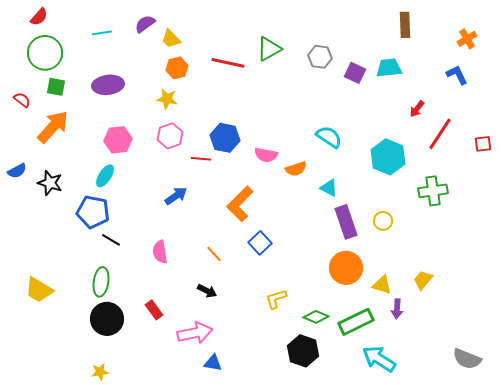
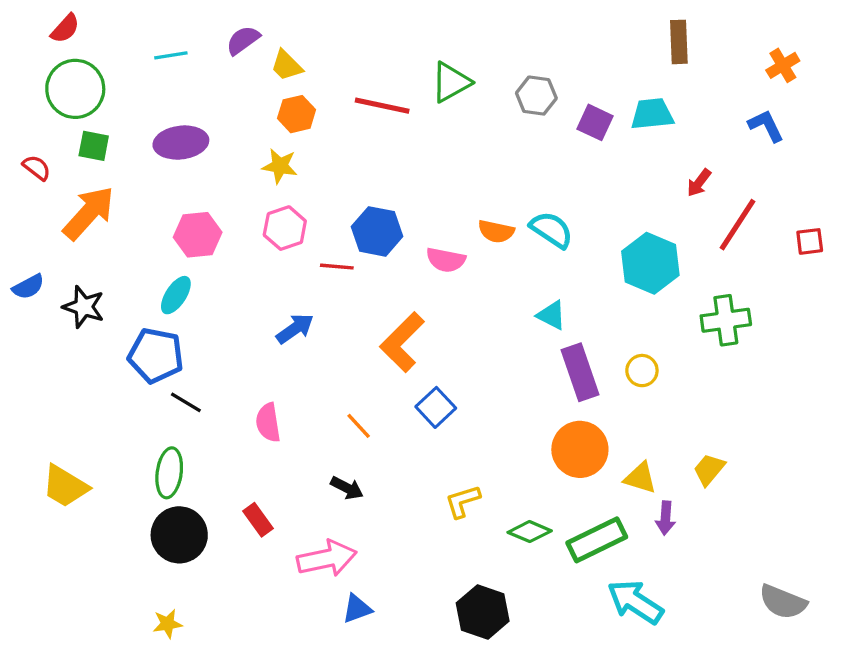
orange semicircle: (296, 169) -> (496, 231), moved, turned 30
black hexagon: (303, 351) -> (483, 612), moved
blue triangle: (213, 363) -> (357, 609), turned -30

